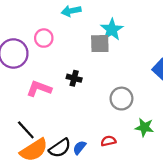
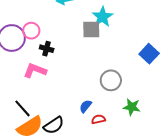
pink circle: (44, 38) -> (31, 31), moved
black cross: (74, 78) -> (47, 49), moved
blue semicircle: (79, 148) -> (86, 106), moved

